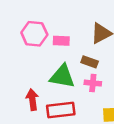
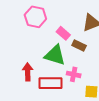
pink rectangle: (61, 41) -> (63, 33), moved, turned 32
pink cross: (93, 83) -> (74, 74), moved

